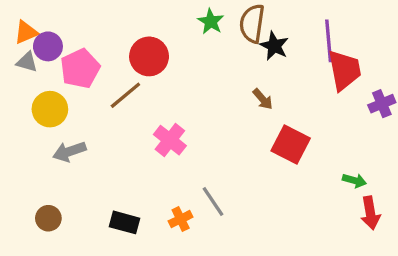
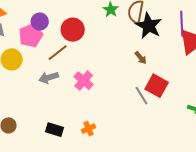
purple circle: (48, 46) -> (40, 22), moved
black star: (274, 46) -> (149, 26), size x1.5
gray arrow: (69, 151) -> (49, 78), moved
gray line: (213, 201) -> (142, 96), moved

